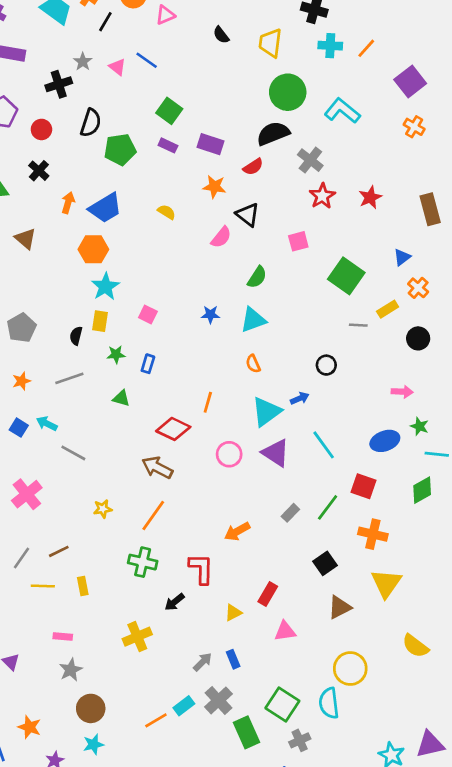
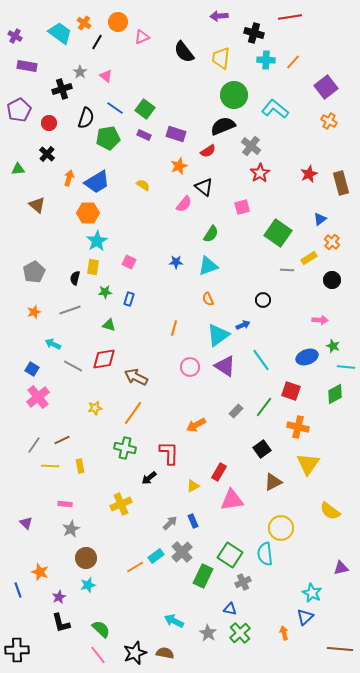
black semicircle: (221, 35) -> (184, 52), size x1.6
blue line: (147, 60) -> (115, 108), moved
orange star: (214, 187) -> (179, 166), turned -30
red star: (370, 197) -> (309, 174), moved
blue square: (19, 428) -> (32, 369), moved
red diamond: (173, 429) -> (104, 359), moved, turned -35
pink triangle: (285, 631) -> (232, 500), size x1.4
green rectangle: (246, 732) -> (203, 576), turned 50
purple triangle: (430, 744) -> (341, 568), moved, size x0.7

